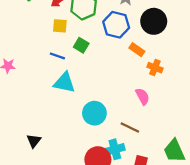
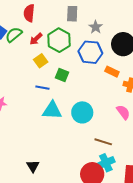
yellow square: (60, 26) -> (41, 61), turned -32
cyan circle: (94, 113) -> (82, 112), moved
brown line: (130, 128) -> (103, 142), moved

